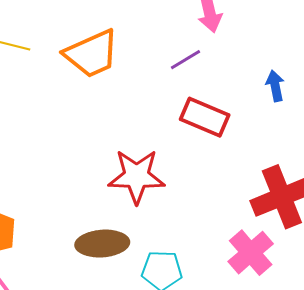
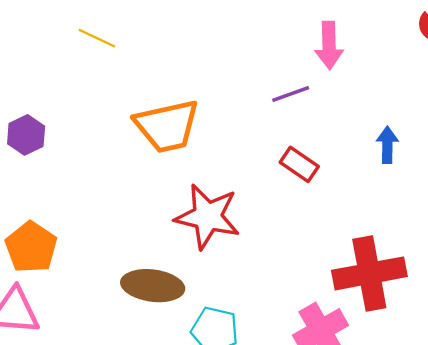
orange trapezoid: (92, 54) -> (167, 126), moved
red rectangle: (205, 117) -> (299, 164), size x0.7

